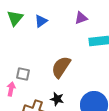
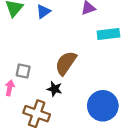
black star: (57, 99) -> (55, 89), moved

